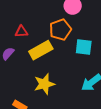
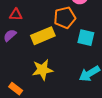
red triangle: (21, 32) -> (16, 15), moved

